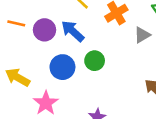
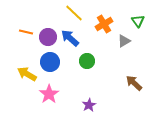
blue circle: (62, 67) -> (50, 62), moved

